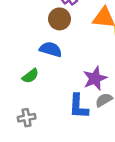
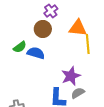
green semicircle: (30, 76) -> (20, 47), moved

